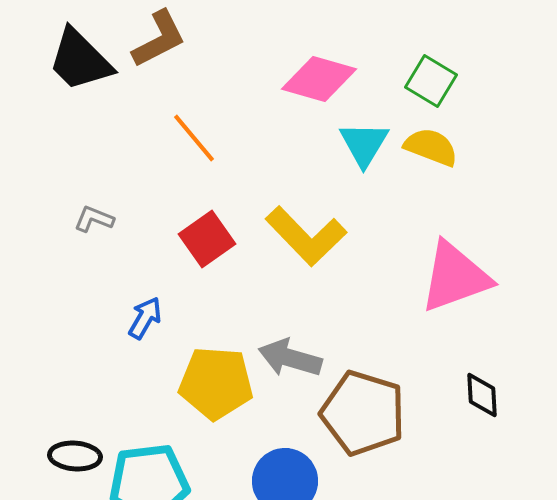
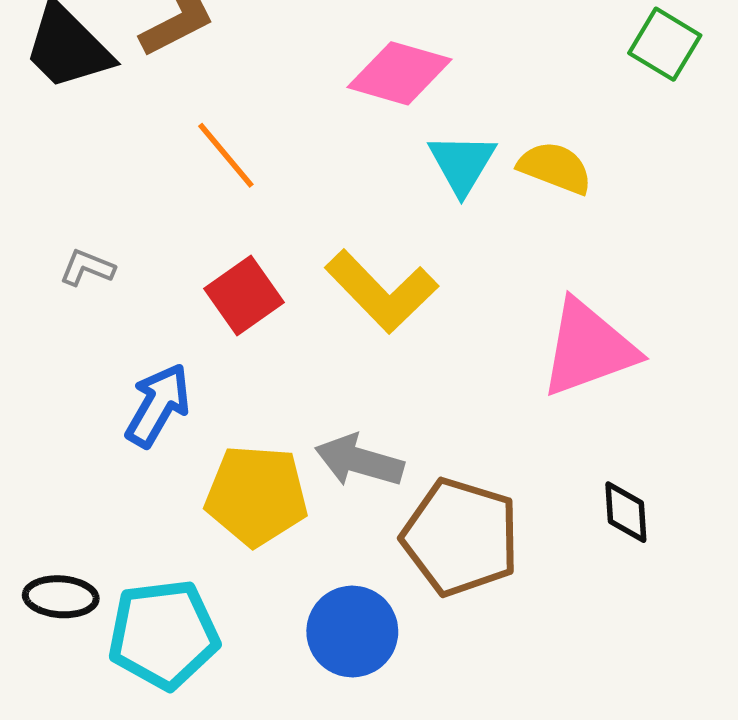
green square: (431, 81) -> (665, 44), moved
blue arrow: (145, 318) -> (158, 405), size x1.4

